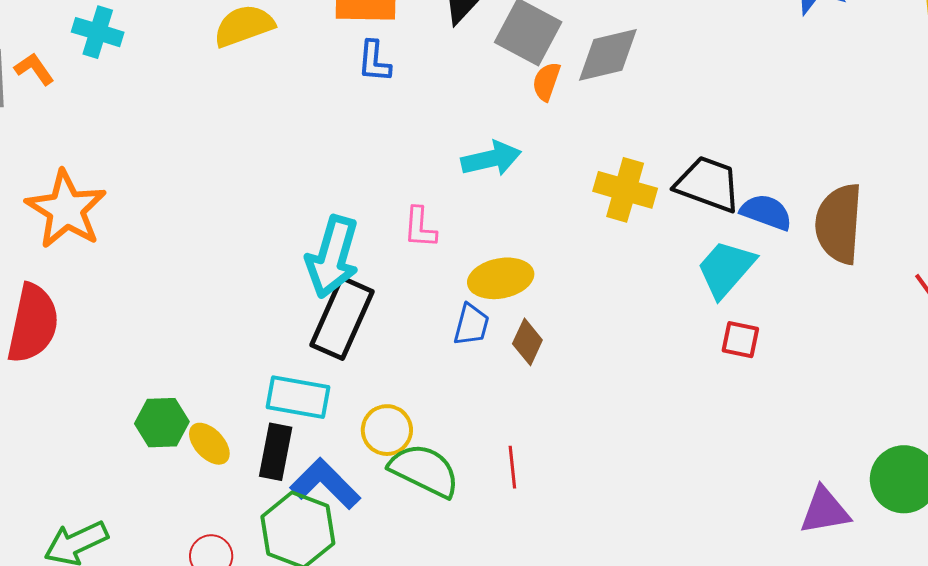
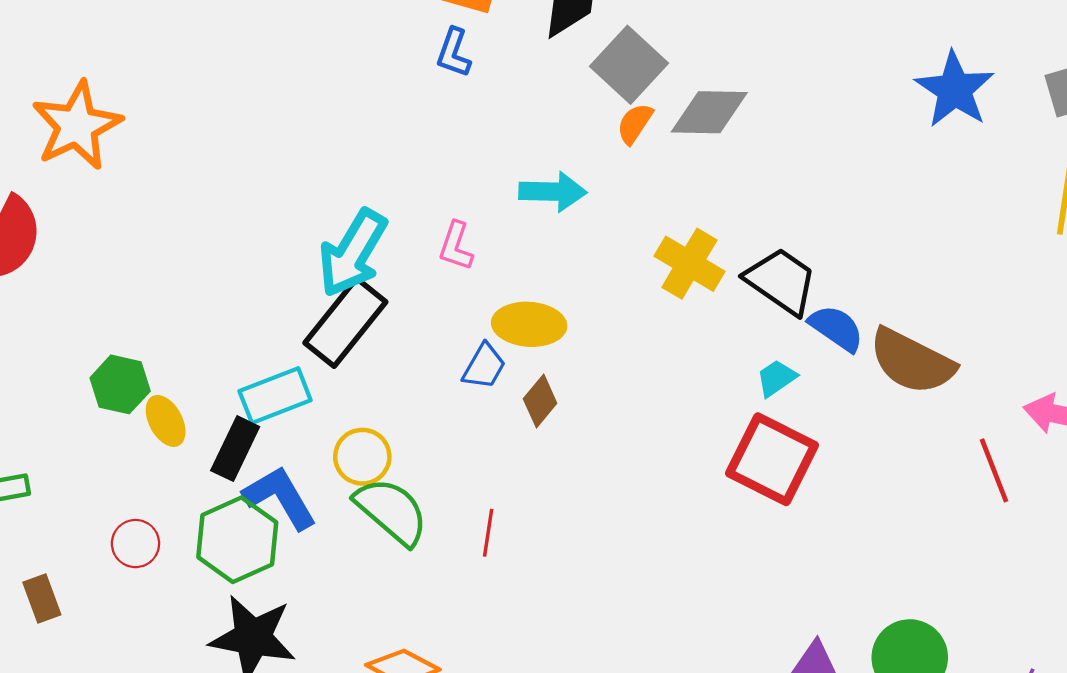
brown semicircle: (839, 224) -> (912, 361), turned -82
cyan trapezoid: (726, 269) -> (776, 378), size x0.6
red square: (740, 340) -> (772, 459), size x2.0
cyan rectangle: (298, 397) -> (275, 396), turned -46

